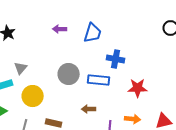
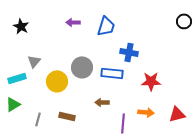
yellow circle: (33, 96) -> (57, 81), moved

